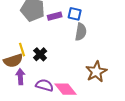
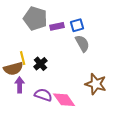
blue square: (75, 14) -> (77, 25), turned -32
gray semicircle: (81, 32) -> (82, 43), turned -42
brown star: (96, 72) -> (96, 84), turned -30

